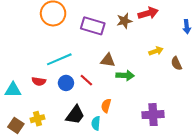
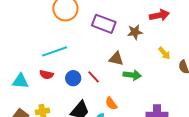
brown star: (124, 21) -> (135, 32), moved
yellow arrow: (156, 51) -> (164, 53), turned 64
cyan line: (59, 59) -> (55, 51), moved
orange semicircle: (106, 106) -> (111, 104), turned -56

